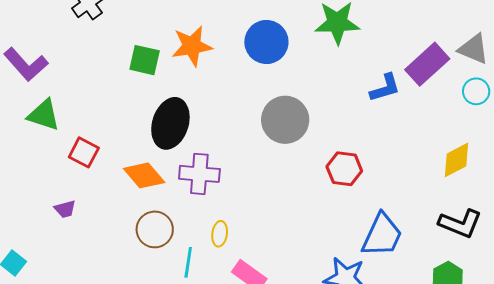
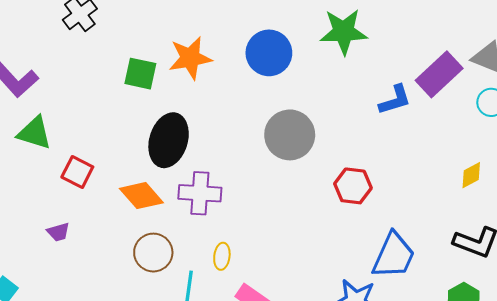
yellow diamond: (456, 160) -> (471, 175), size x0.7

